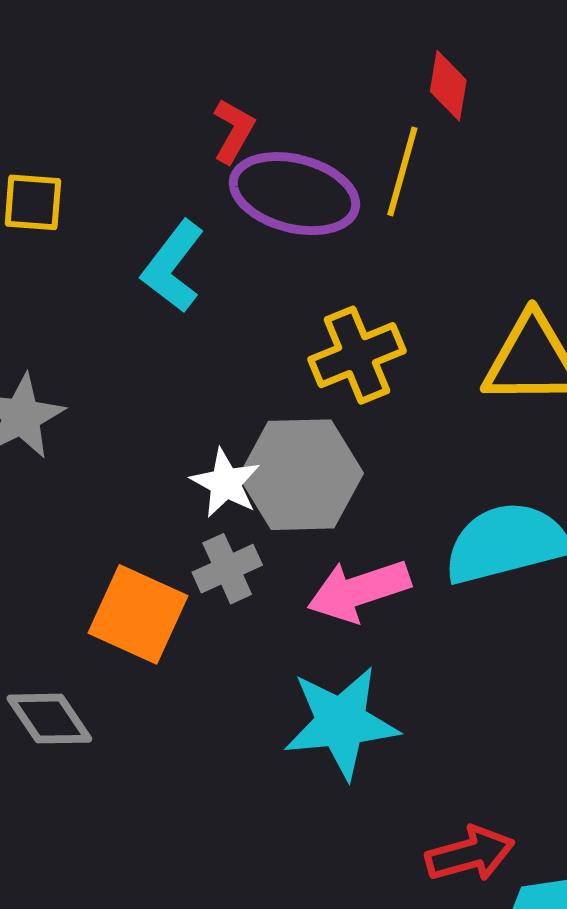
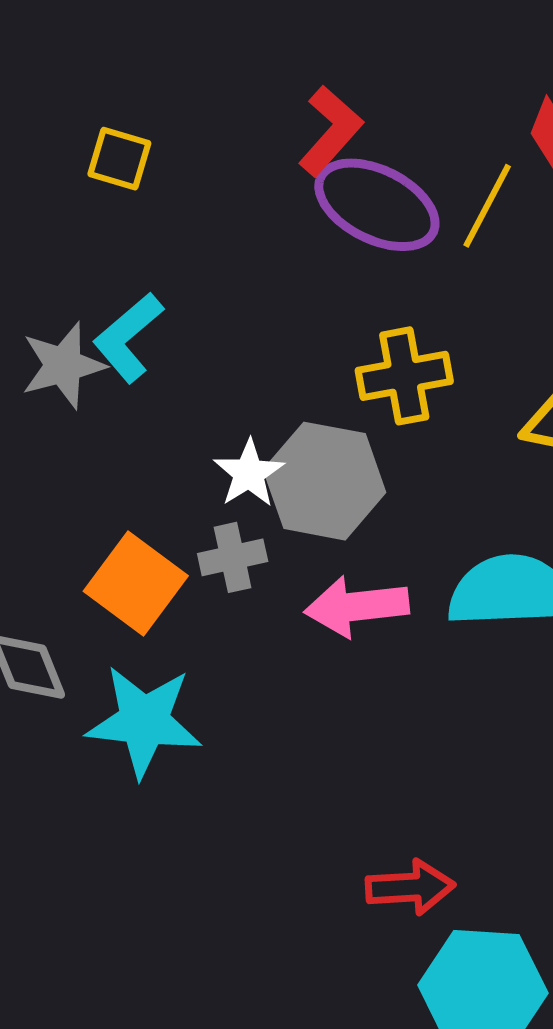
red L-shape: (234, 131) -> (331, 131), size x1.4
cyan L-shape: (173, 266) -> (128, 337), moved
cyan star: (341, 723) -> (144, 721), moved

